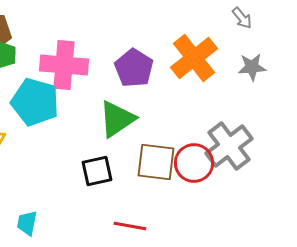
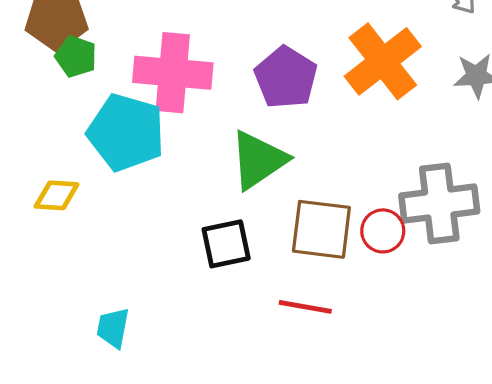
gray cross: (229, 146) -> (439, 203), turned 30
red circle: (194, 163) -> (383, 231), size x0.7
red line: (130, 226) -> (305, 307), moved

